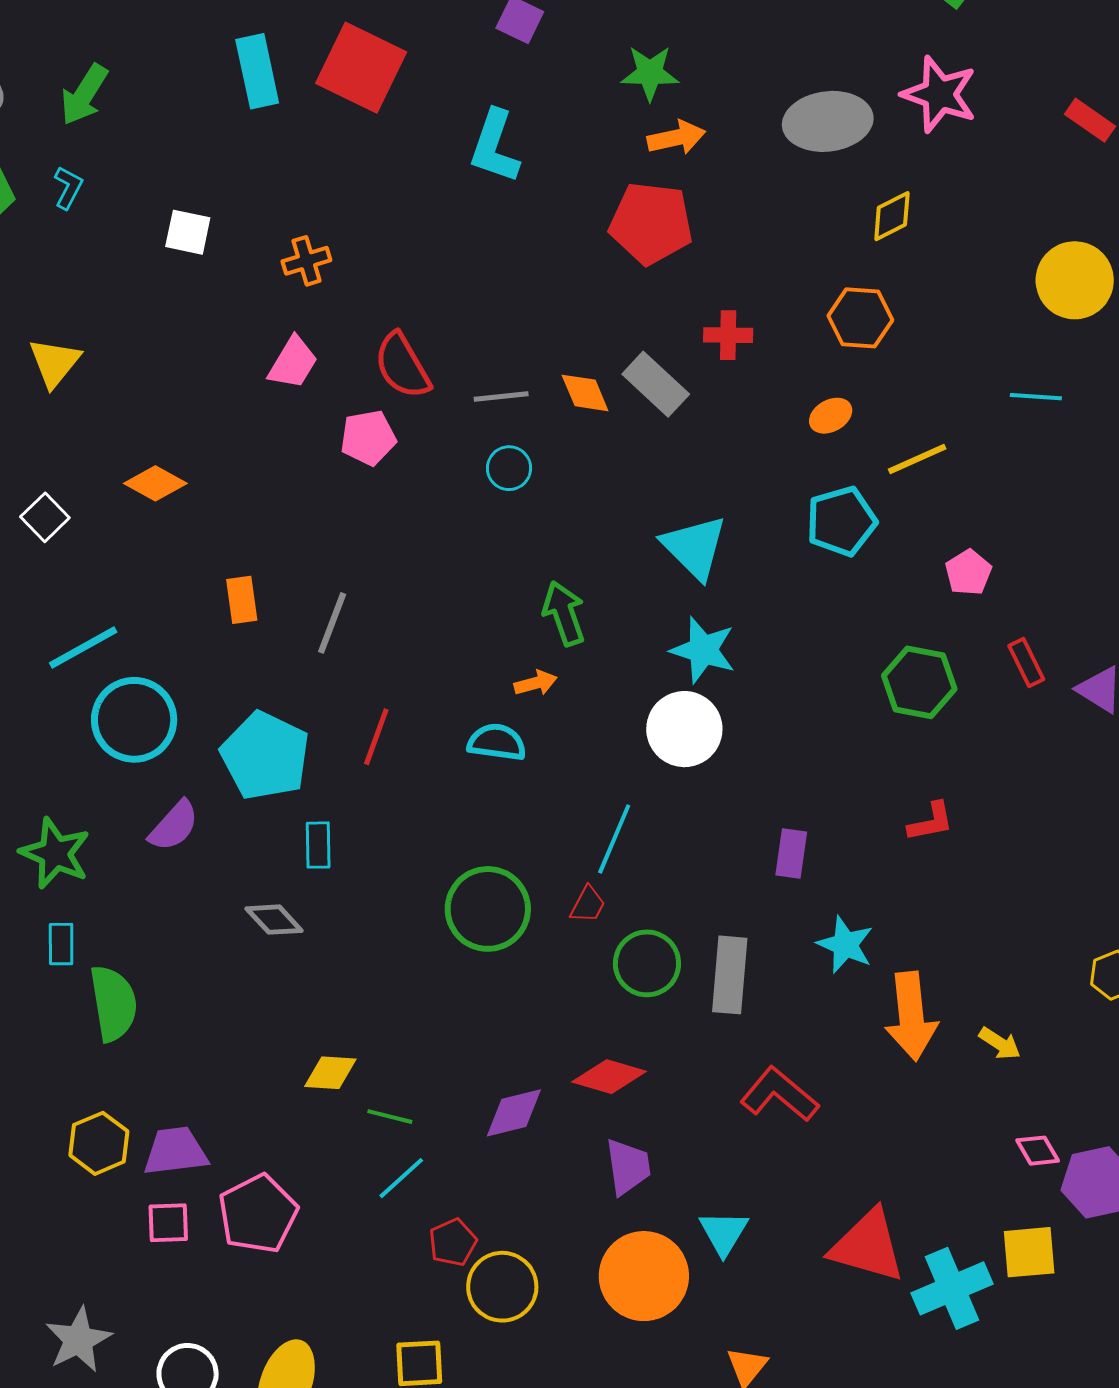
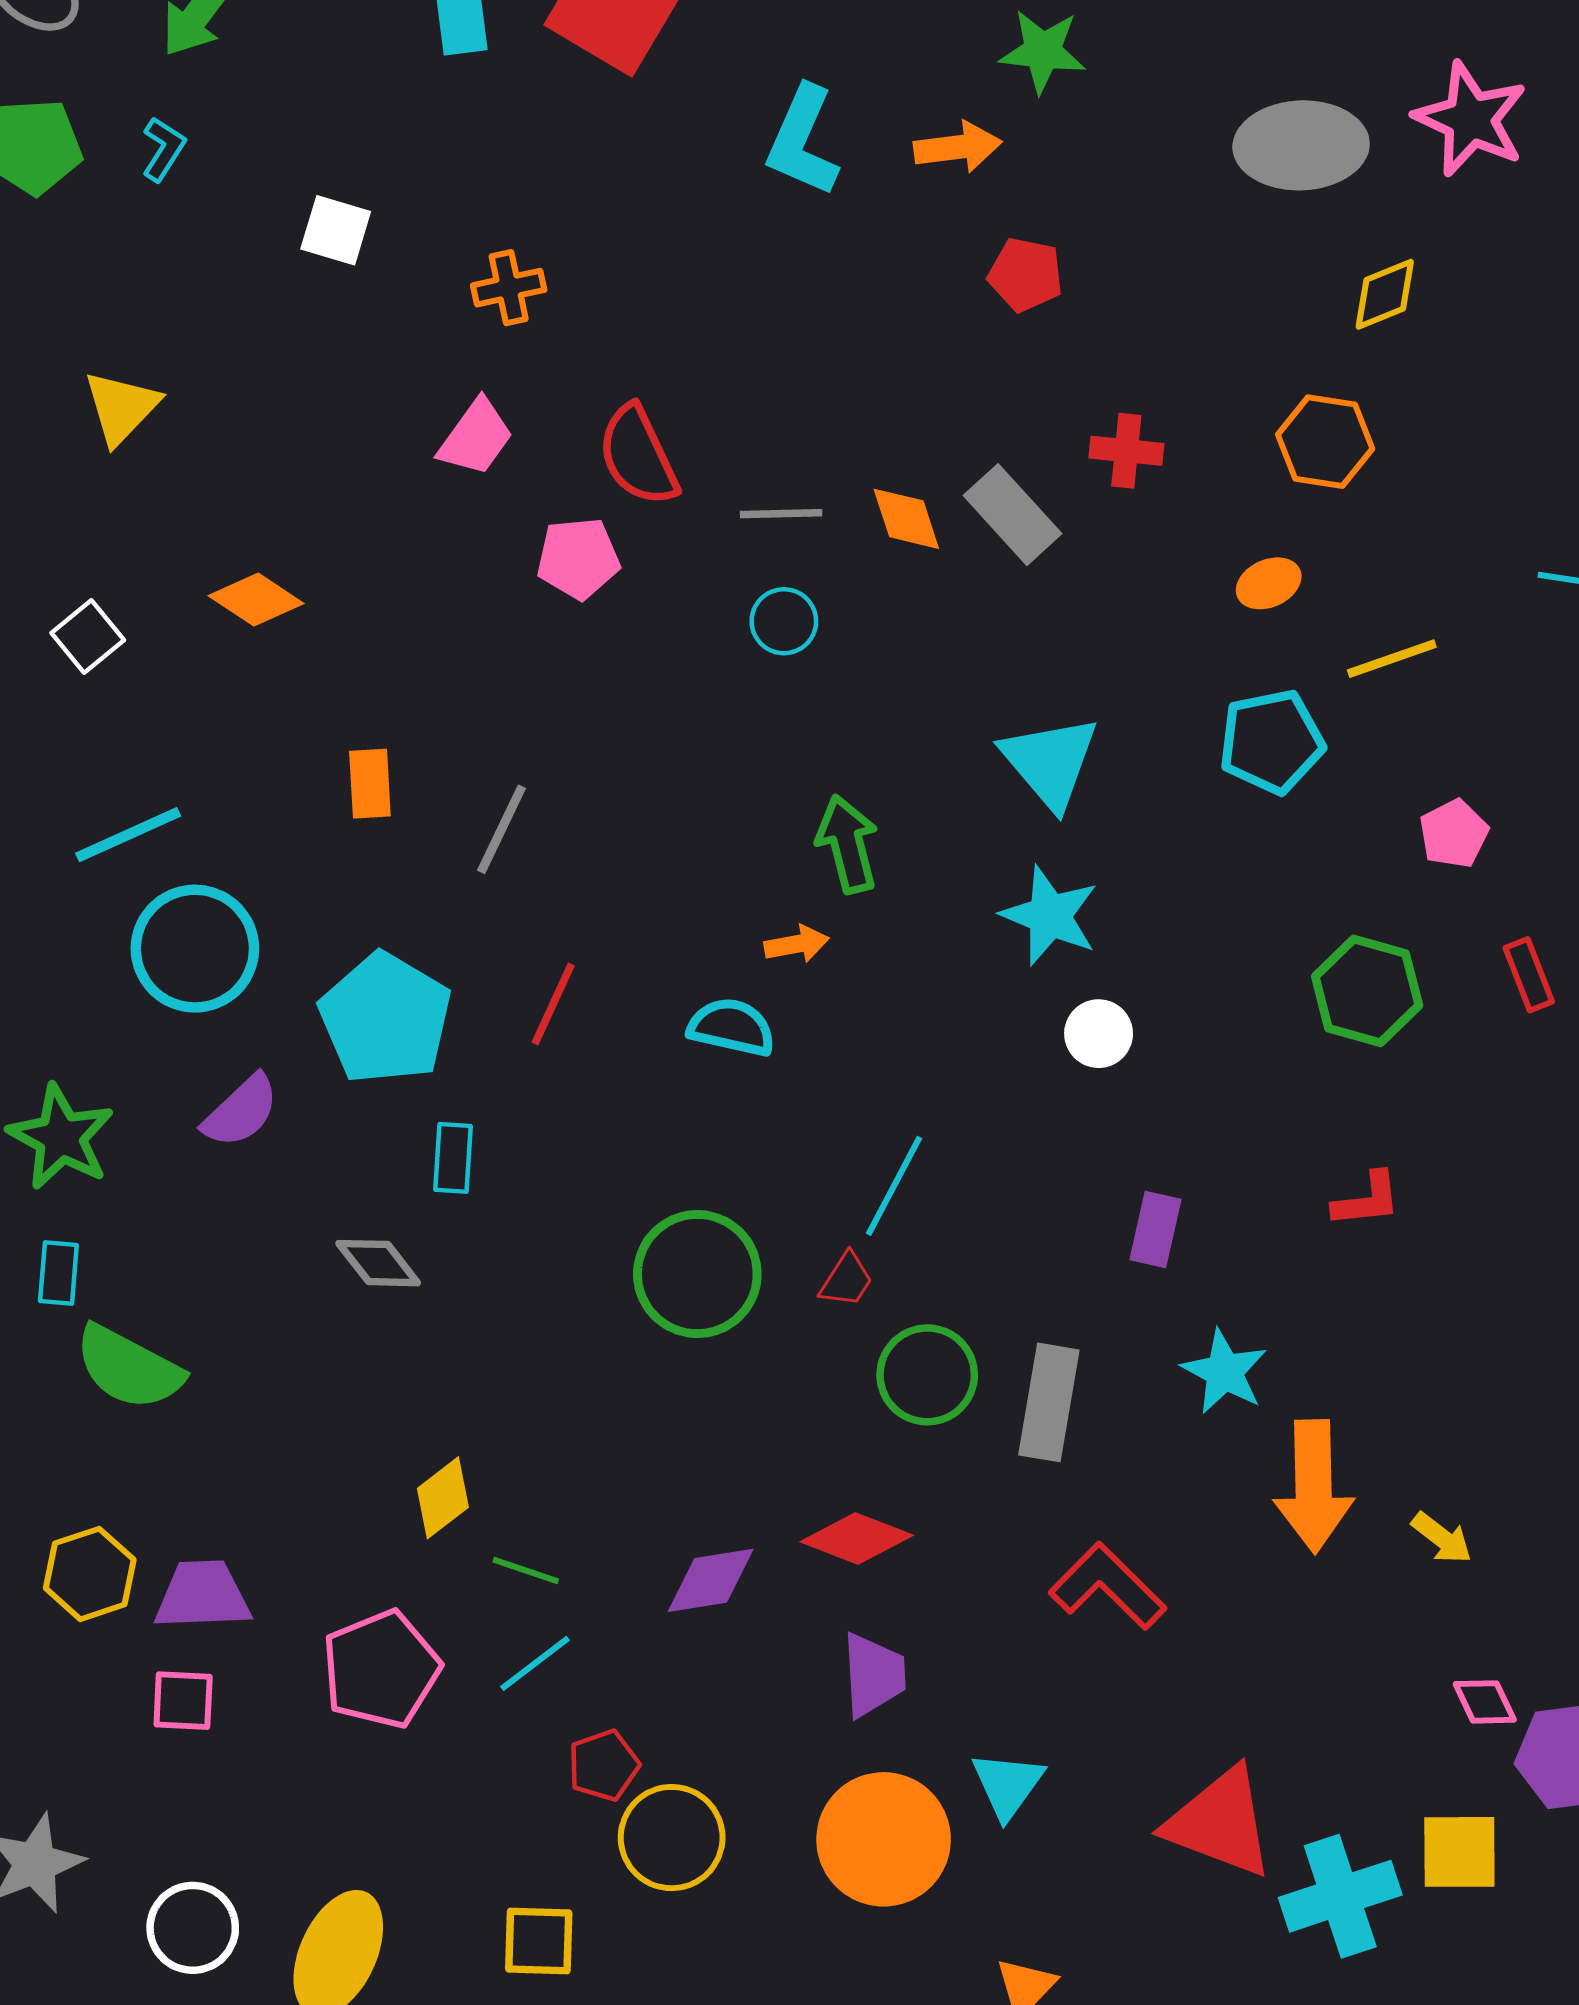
orange arrow: (676, 138) -> (958, 147), moved
red pentagon: (651, 223) -> (1026, 275), size x0.6
white circle: (684, 729) -> (1099, 1034), moved, size x0.6
green semicircle: (113, 1003) -> (129, 1368), turned 122
yellow diamond: (330, 1073) -> (443, 1498), turned -46
pink pentagon: (258, 1214) -> (381, 1669), moved

